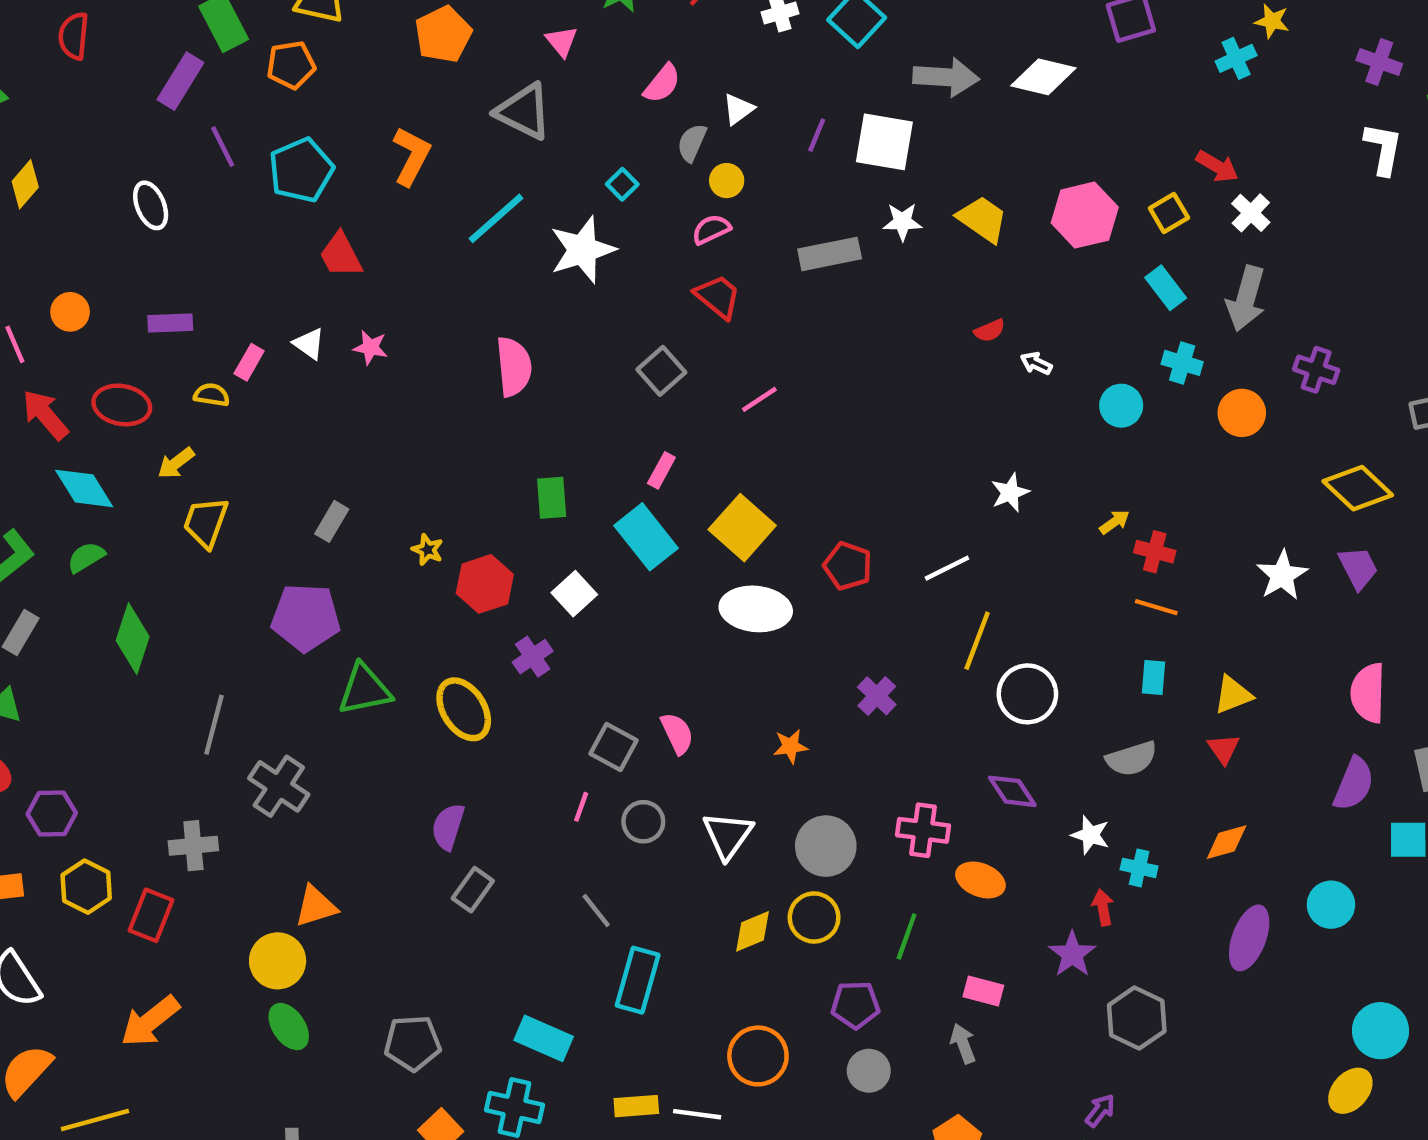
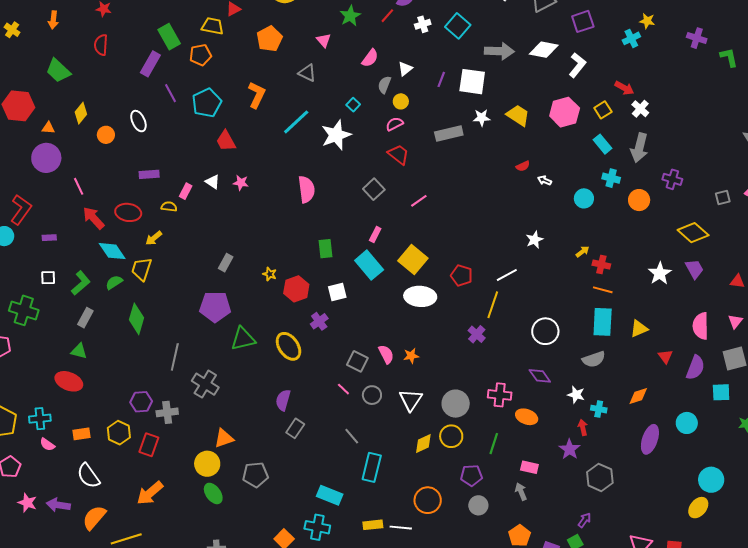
gray triangle: (524, 111) -> (307, 73), size x0.7
white L-shape: (1383, 149) -> (577, 65), moved, turned 30
orange circle: (70, 312) -> (106, 135), moved
yellow trapezoid: (206, 522) -> (142, 269), moved
white square: (574, 594) -> (337, 292), turned 30
yellow line: (977, 641) -> (493, 305), moved
cyan rectangle: (1153, 678) -> (603, 322), size x1.8
orange star: (790, 746) -> (411, 356), moved
red triangle: (1224, 749) -> (665, 356), moved
pink line: (581, 807) -> (343, 389), turned -64
purple hexagon: (52, 814) -> (141, 402), moved
gray pentagon: (413, 1043) -> (255, 475), moved

